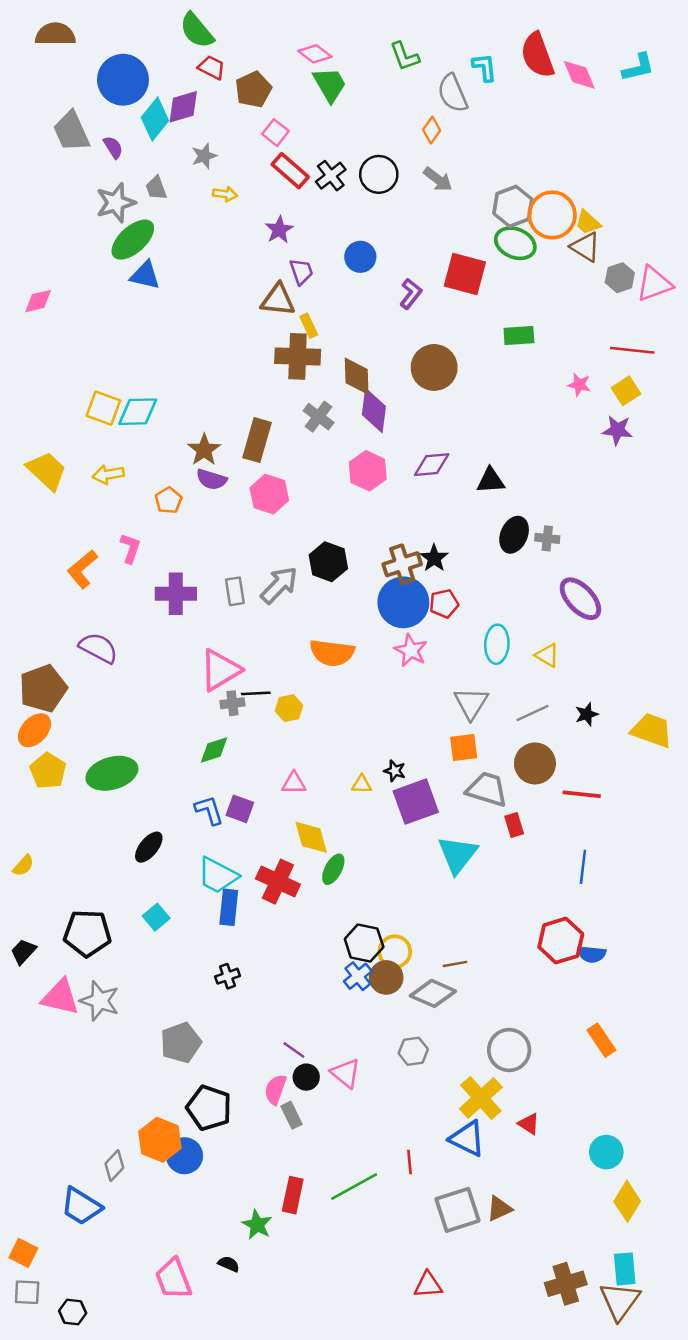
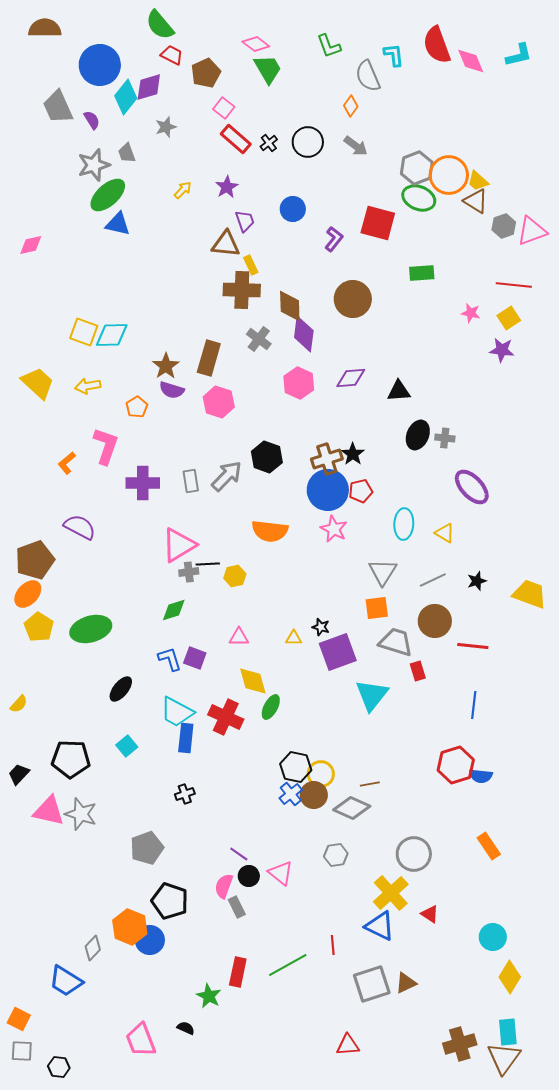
black cross: (331, 176) -> (269, 143), size x0.7
yellow arrow: (225, 194) -> (183, 190), moved, turned -54
pink L-shape: (130, 548) -> (106, 446), size x1.5
orange L-shape: (82, 569) -> (67, 463), size x0.7

